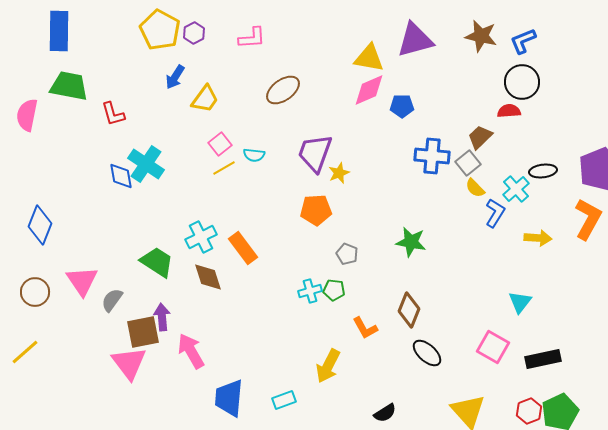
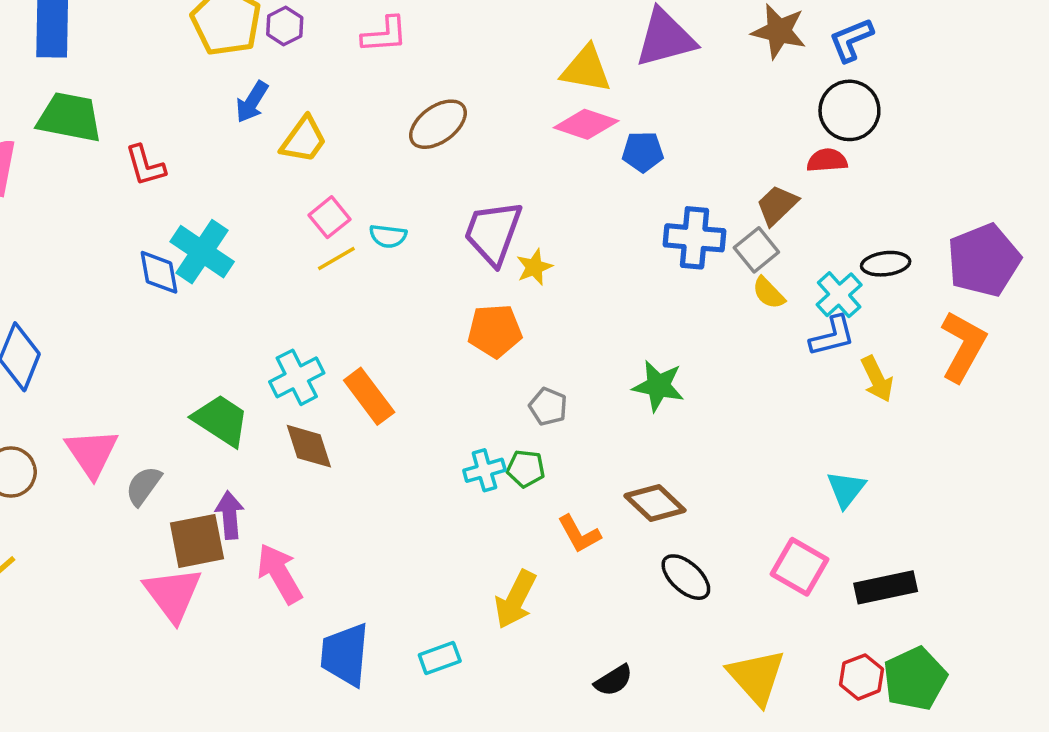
pink diamond: (369, 90) -> (586, 124), turned 42
blue L-shape: (495, 213) -> (832, 336), moved, turned 44
yellow arrow: (538, 238) -> (877, 379), turned 60
brown diamond: (409, 310) -> (655, 503), turned -68

